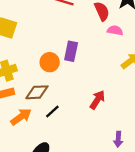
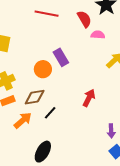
purple rectangle: (71, 51) -> (61, 57), turned -36

